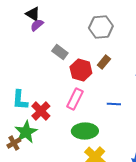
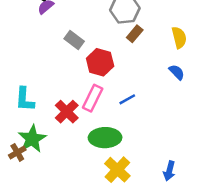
brown rectangle: (104, 62) -> (135, 34), moved
blue line: (114, 104) -> (127, 99), moved, turned -32
red cross: (41, 111) -> (67, 112), moved

